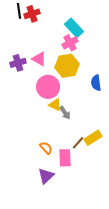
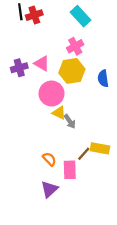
cyan rectangle: (74, 28) -> (81, 16), moved
blue semicircle: (96, 83) -> (103, 78), moved
yellow rectangle: (93, 138) -> (100, 148), turned 42

